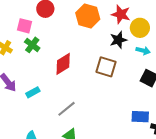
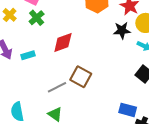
brown square: (106, 67) -> (81, 77), moved
cyan rectangle: (33, 92) -> (28, 55), moved

